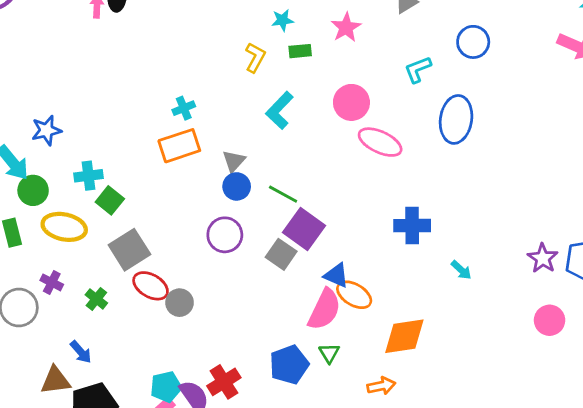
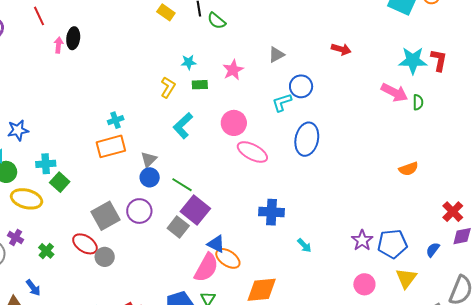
blue circle: (473, 42) -> (301, 86), moved
gray square: (129, 250) -> (106, 216), moved

